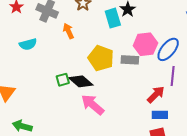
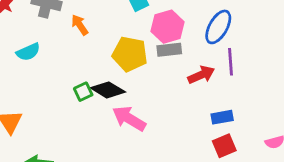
pink hexagon: (145, 44) -> (168, 27), moved
red arrow: (156, 94) -> (201, 75), moved, turned 30

